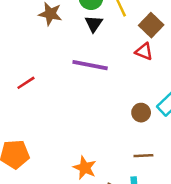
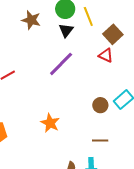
purple line: (90, 65) -> (61, 64), turned -60
orange star: (85, 168) -> (50, 123), moved

